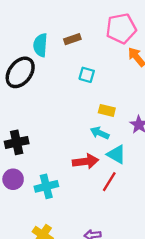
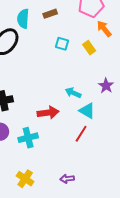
yellow rectangle: (107, 110) -> (89, 48), moved, turned 40
red arrow: (85, 161) -> (48, 113), moved

